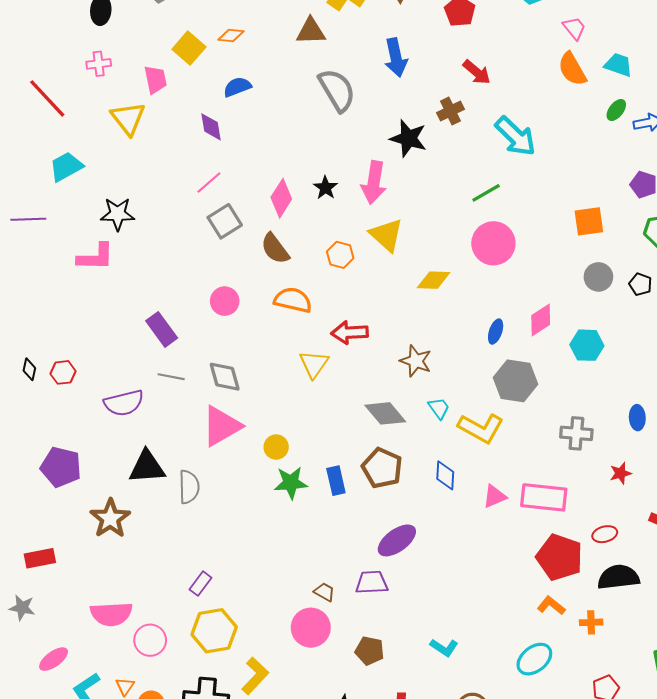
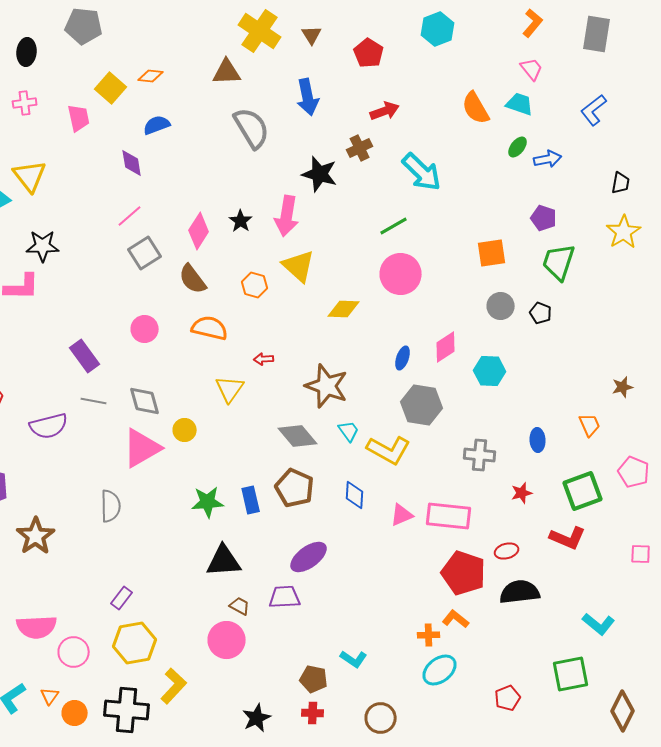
pink trapezoid: (574, 28) -> (532, 69), moved
red arrow: (477, 72) -> (385, 111), turned -60
yellow triangle: (128, 118) -> (30, 176), moved
red arrow: (350, 333) -> (264, 359), size x0.6
brown star: (416, 361) -> (327, 386), size x1.4
yellow circle: (276, 447) -> (185, 430), moved
black triangle: (147, 467) -> (224, 561), moved
orange cross: (591, 622) -> (429, 635), moved
brown pentagon: (370, 651) -> (314, 679), moved

